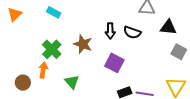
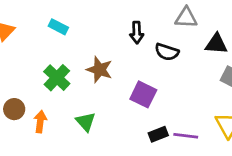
black arrow: (110, 31) -> (137, 33), moved
orange arrow: (43, 70) -> (40, 122), moved
brown circle: (23, 83) -> (14, 109), moved

